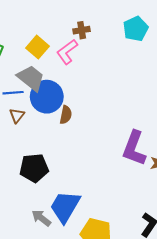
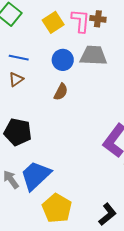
pink L-shape: (67, 52) -> (81, 21), moved, turned 115
gray trapezoid: (31, 78) -> (93, 56), moved, turned -52
blue circle: (47, 97) -> (63, 60), moved, size x0.7

